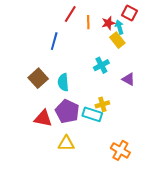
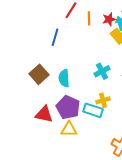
cyan cross: (101, 65) -> (102, 71), moved
yellow triangle: (66, 143) -> (69, 129), moved

